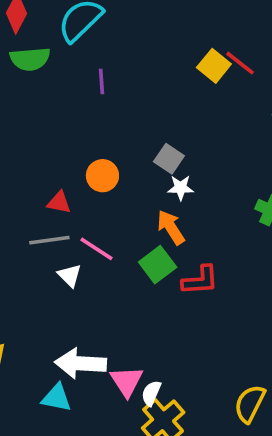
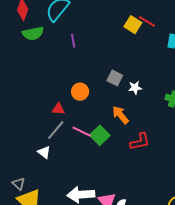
white star: (181, 188) -> (135, 88), moved
gray line: (49, 240) -> (56, 130), turned -35
green square: (158, 265) -> (100, 135), moved
white triangle: (70, 276) -> (44, 152), moved

